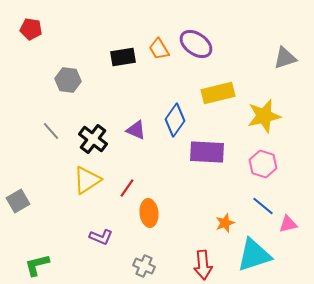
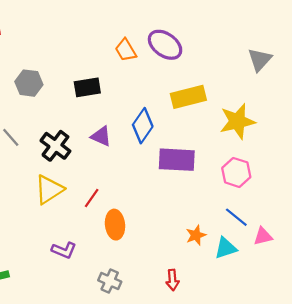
black rectangle: (123, 57) -> (87, 87), moved
gray triangle: (285, 58) -> (260, 60), turned -30
cyan triangle: (254, 255) -> (226, 248), moved, size x0.6
red arrow: (203, 265) -> (172, 280), size x0.7

